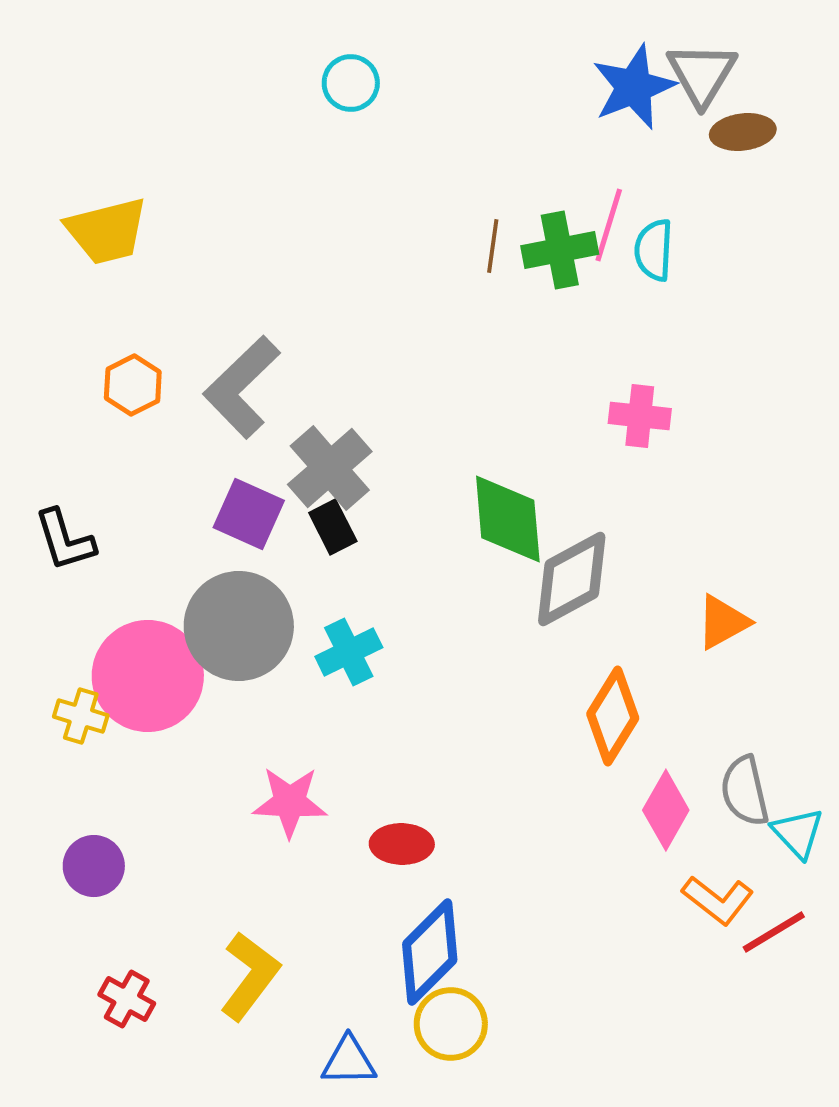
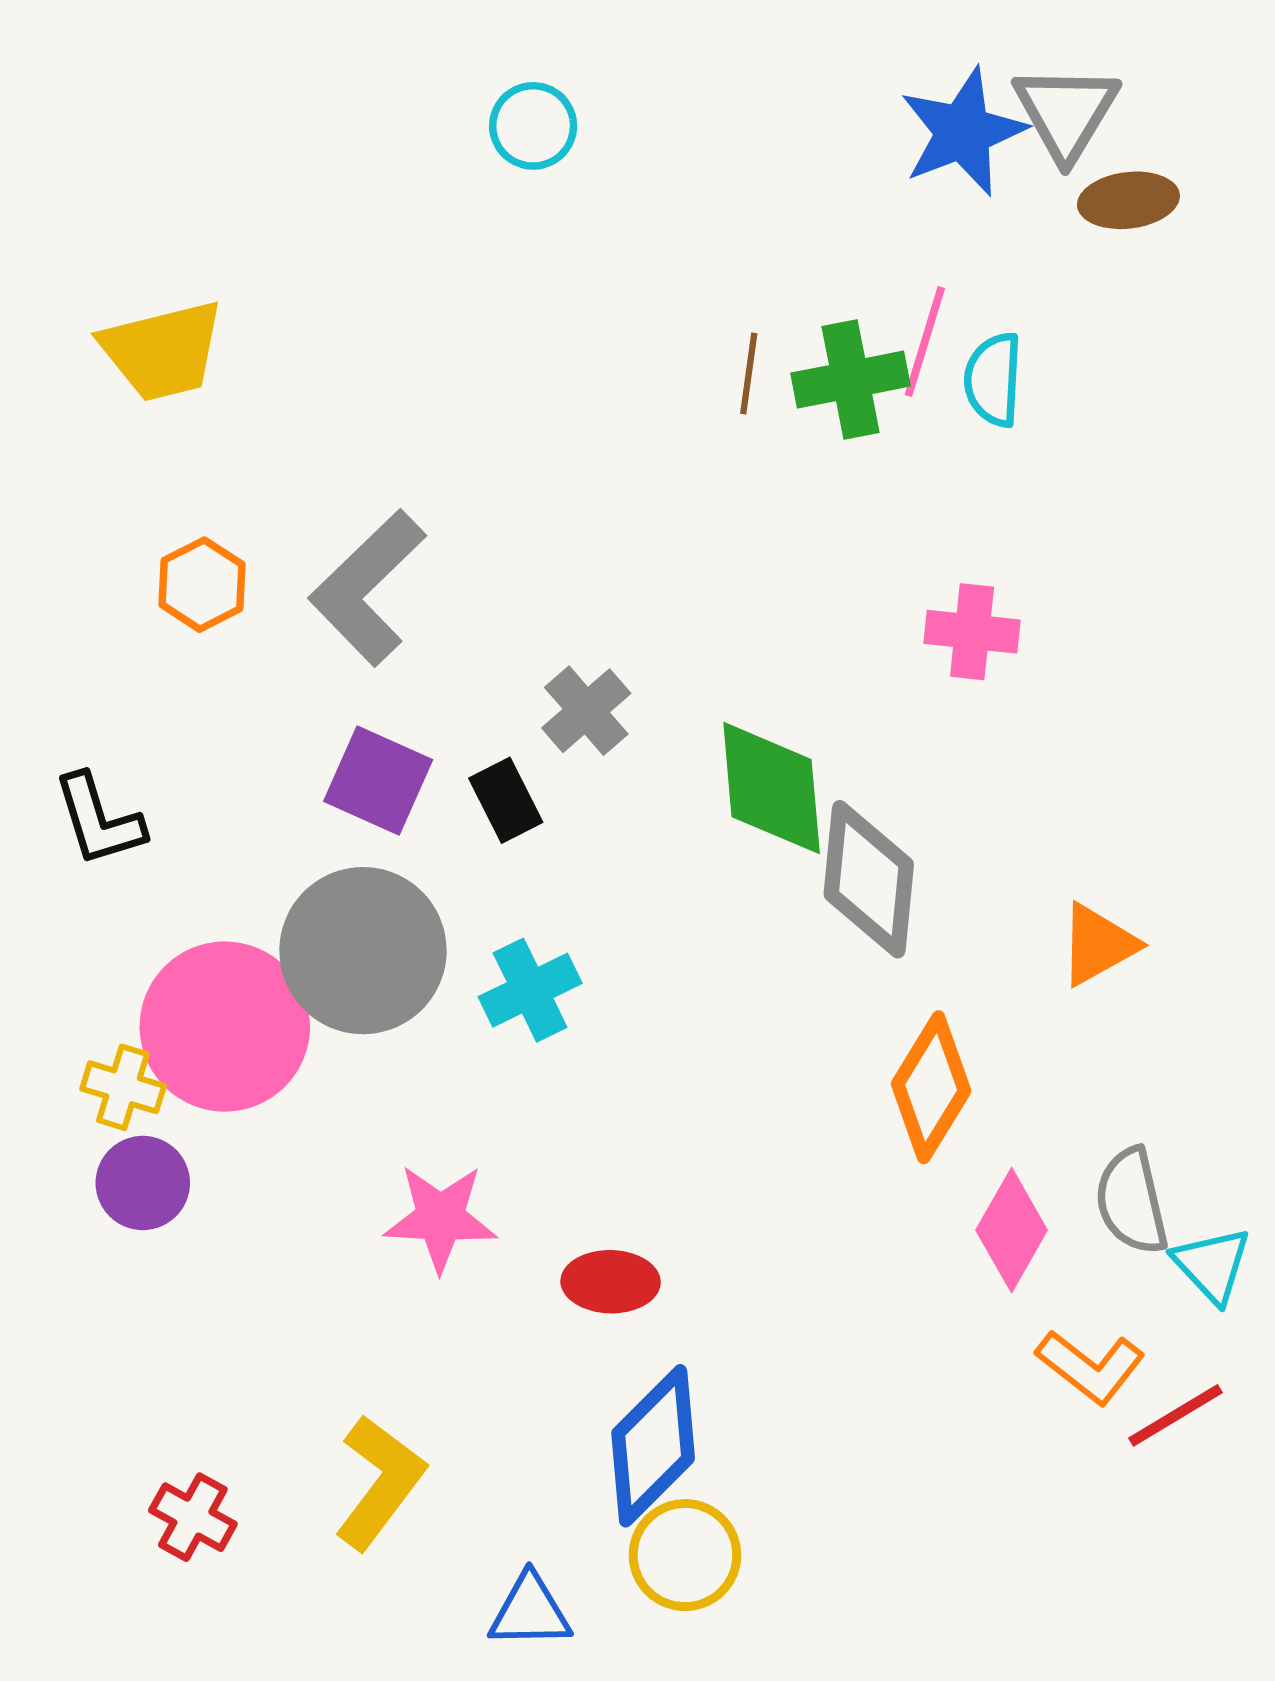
gray cross: (330, 468) -> (586, 711), moved, size x0.7
gray diamond: (572, 579) -> (869, 879), turned -56
purple circle: (94, 866) -> (143, 1183), moved

